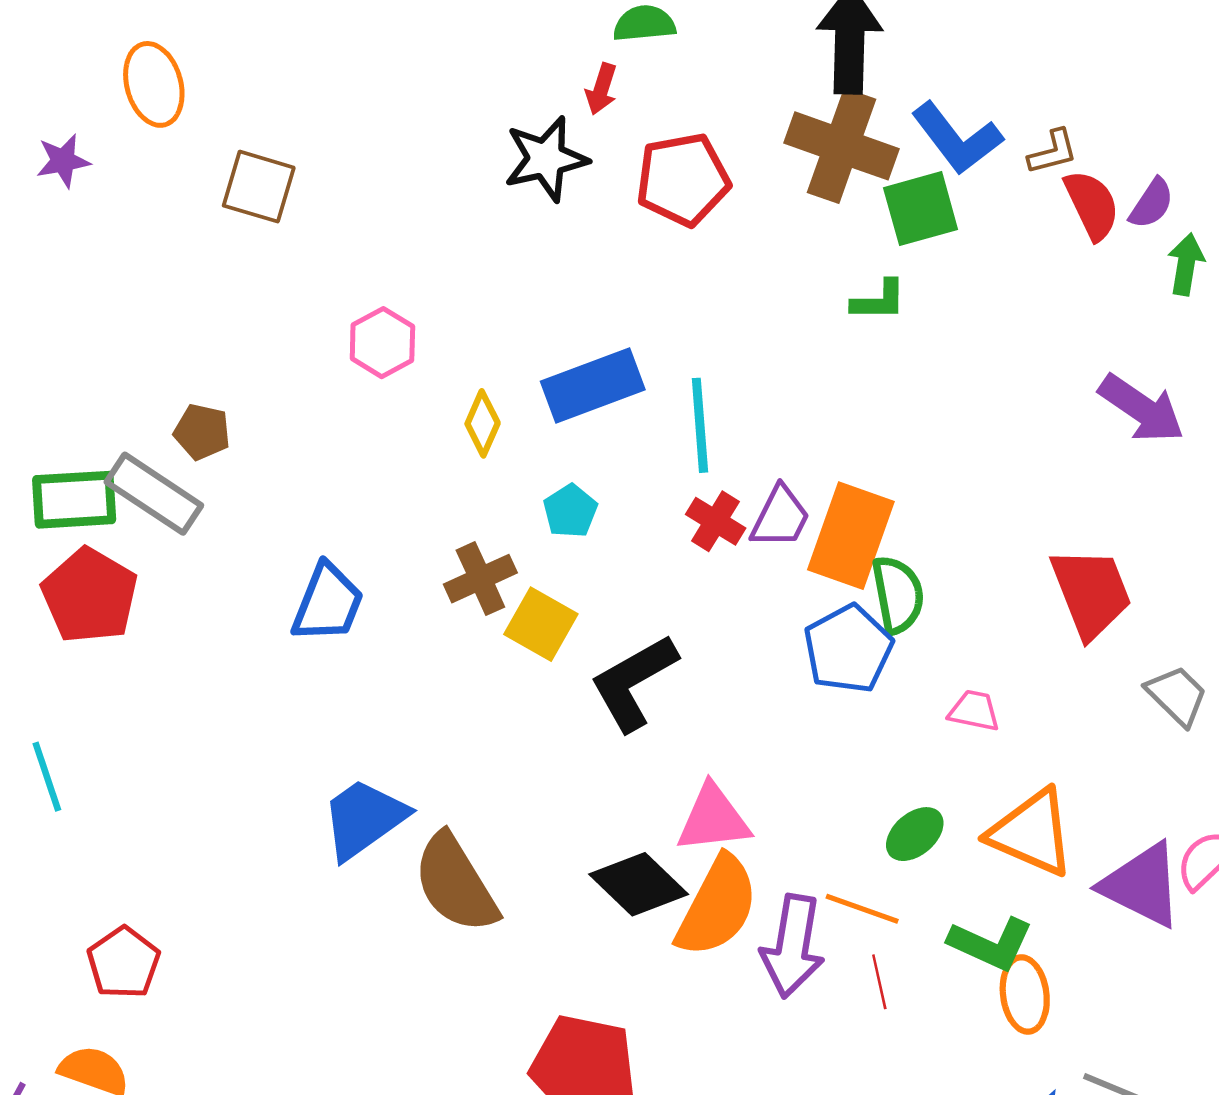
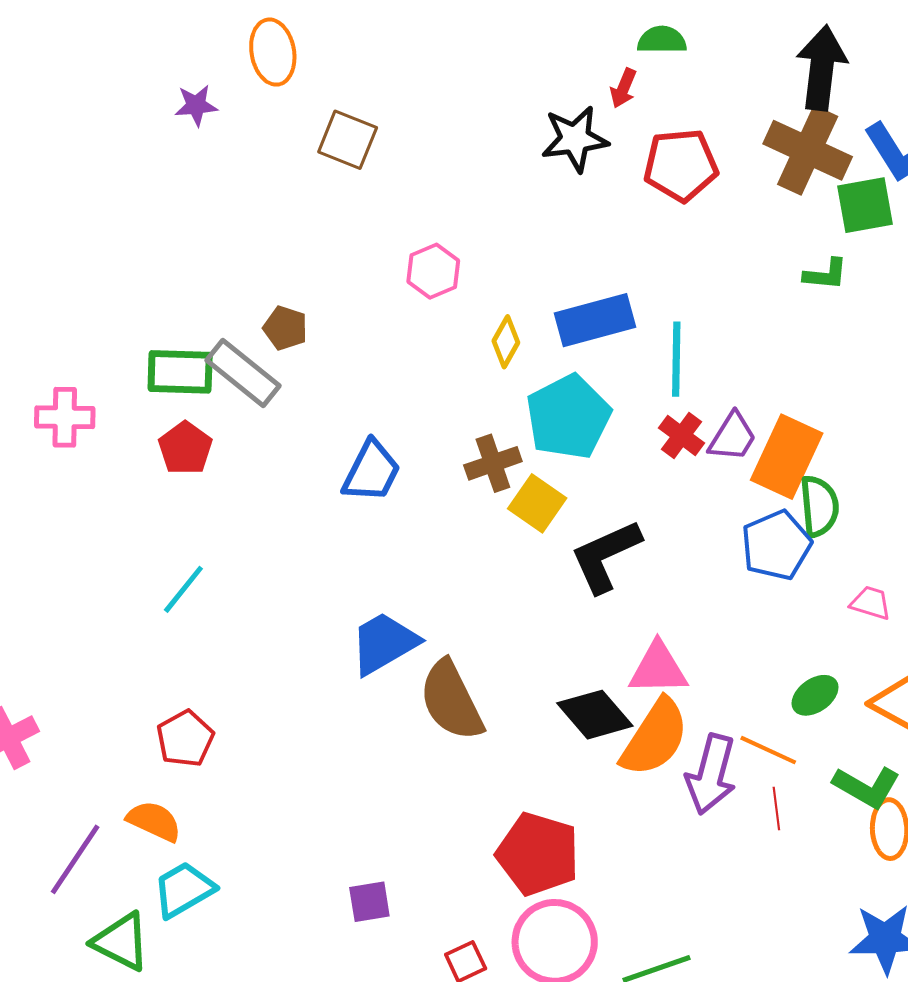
cyan pentagon: (570, 511) -> (568, 417), size x2.0
red pentagon: (90, 596) -> (185, 448), size x0.7
cyan line: (47, 777) -> (183, 589), moved, turned 52

